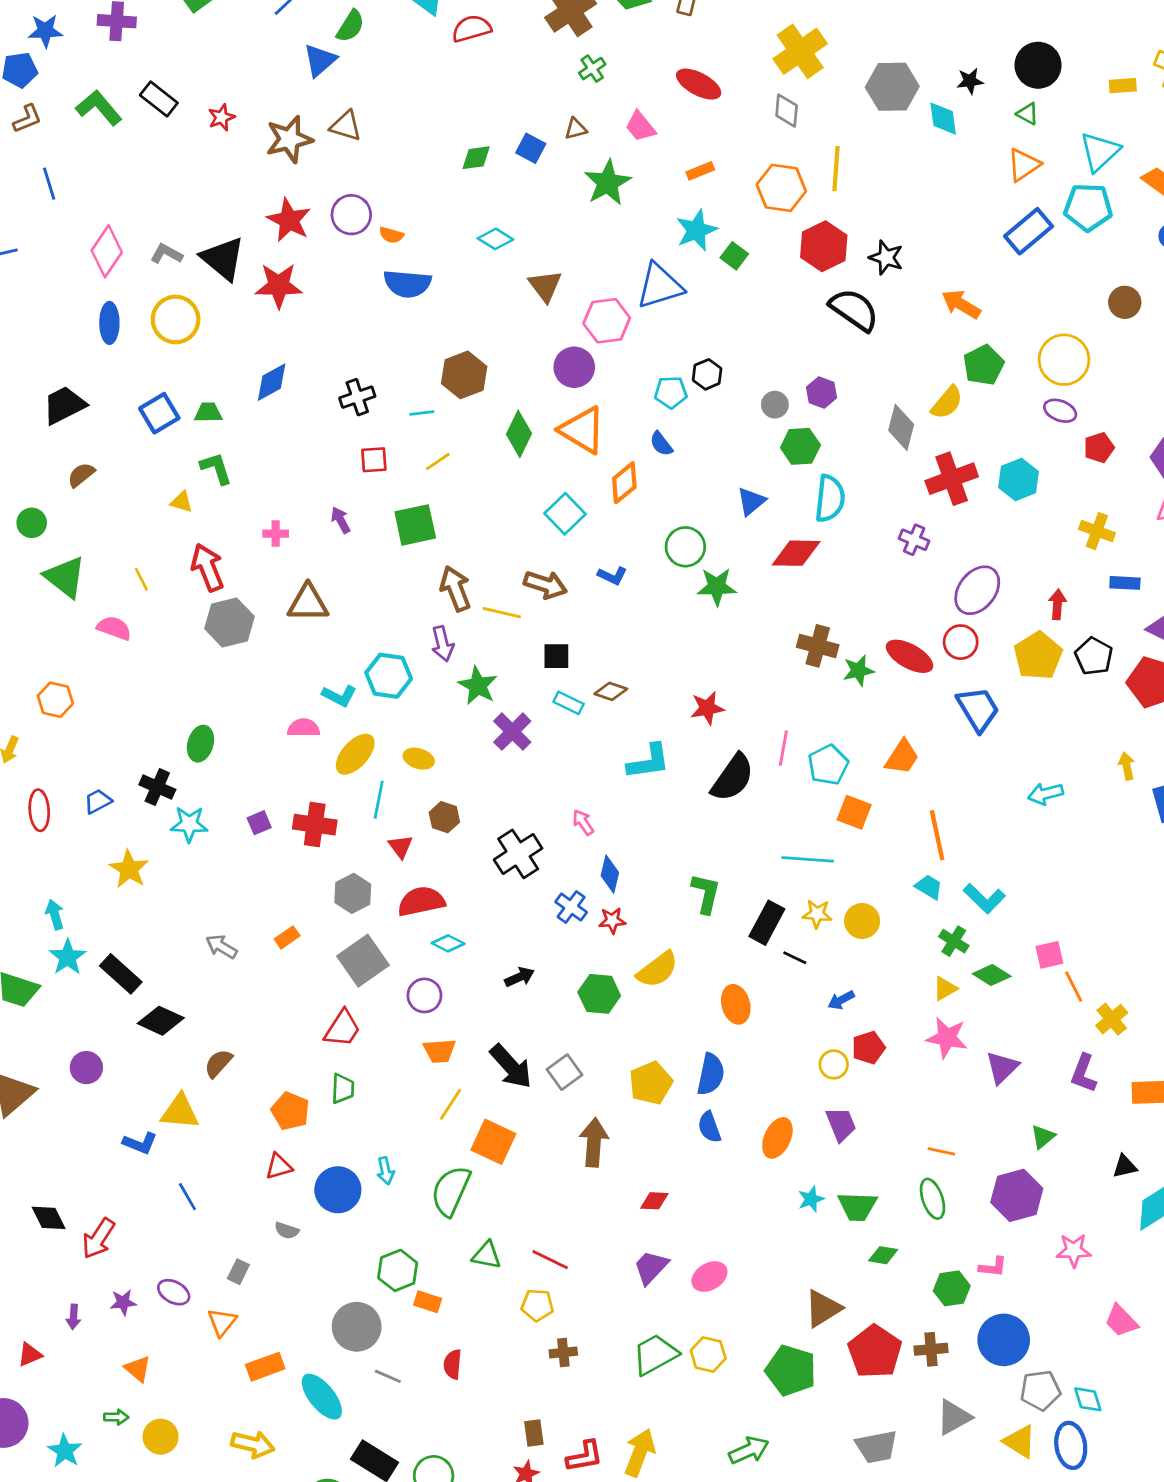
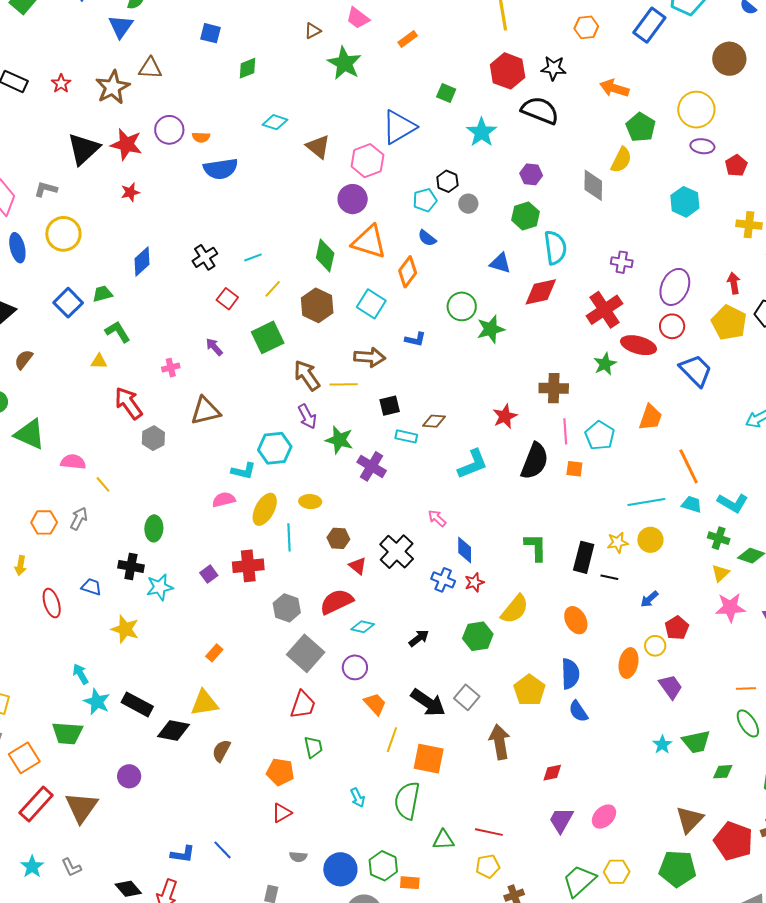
blue square: (531, 148) -> (210, 33), moved
orange hexagon: (781, 188) -> (586, 27), moved, size x0.7
cyan star: (696, 230) -> (482, 132), moved
black triangle: (223, 259) -> (84, 149), moved, turned 51
red star: (279, 286) -> (130, 192), size x0.6
brown circle: (1125, 302) -> (729, 59), size x1.4
brown hexagon: (464, 375) -> (317, 305), moved
gray circle: (775, 405) -> (468, 204), moved
red square: (374, 460) -> (227, 299), turned -35
red cross: (952, 479) -> (604, 310), moved
blue triangle: (751, 501) -> (500, 263), turned -50
yellow line: (141, 579) -> (103, 484), moved
gray hexagon: (229, 623) -> (153, 438), size x0.7
brown cross: (818, 646) -> (554, 388), moved
blue trapezoid: (98, 801) -> (91, 587), turned 60
orange square: (854, 812) -> (574, 469), moved, size x0.7
red triangle: (401, 847) -> (358, 566), moved
cyan line: (808, 859) -> (646, 502), moved
orange rectangle: (287, 937) -> (214, 653), moved
gray arrow: (221, 947) -> (79, 519), moved, turned 100
orange trapezoid: (439, 1051) -> (375, 704), turned -115
yellow triangle: (180, 1112) -> (204, 703), moved
orange ellipse: (777, 1138) -> (629, 663), moved
blue L-shape: (140, 1143) -> (183, 854), moved
blue circle: (338, 1190) -> (340, 869), moved

